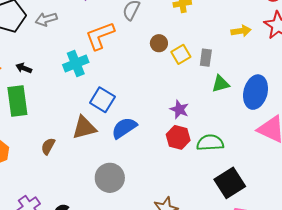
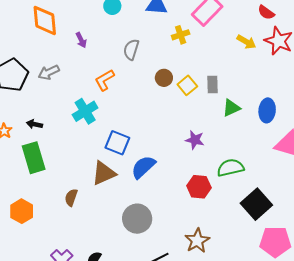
yellow arrow: (241, 31) -> (246, 42), moved, turned 48
orange L-shape: (100, 36) -> (105, 80), size x0.7
blue ellipse: (256, 92) -> (267, 110), size x0.7
red hexagon: (178, 137) -> (199, 187), moved

